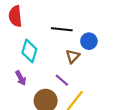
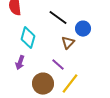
black line: (62, 29) -> (58, 18), turned 30
purple arrow: (21, 78) -> (20, 63), turned 48

